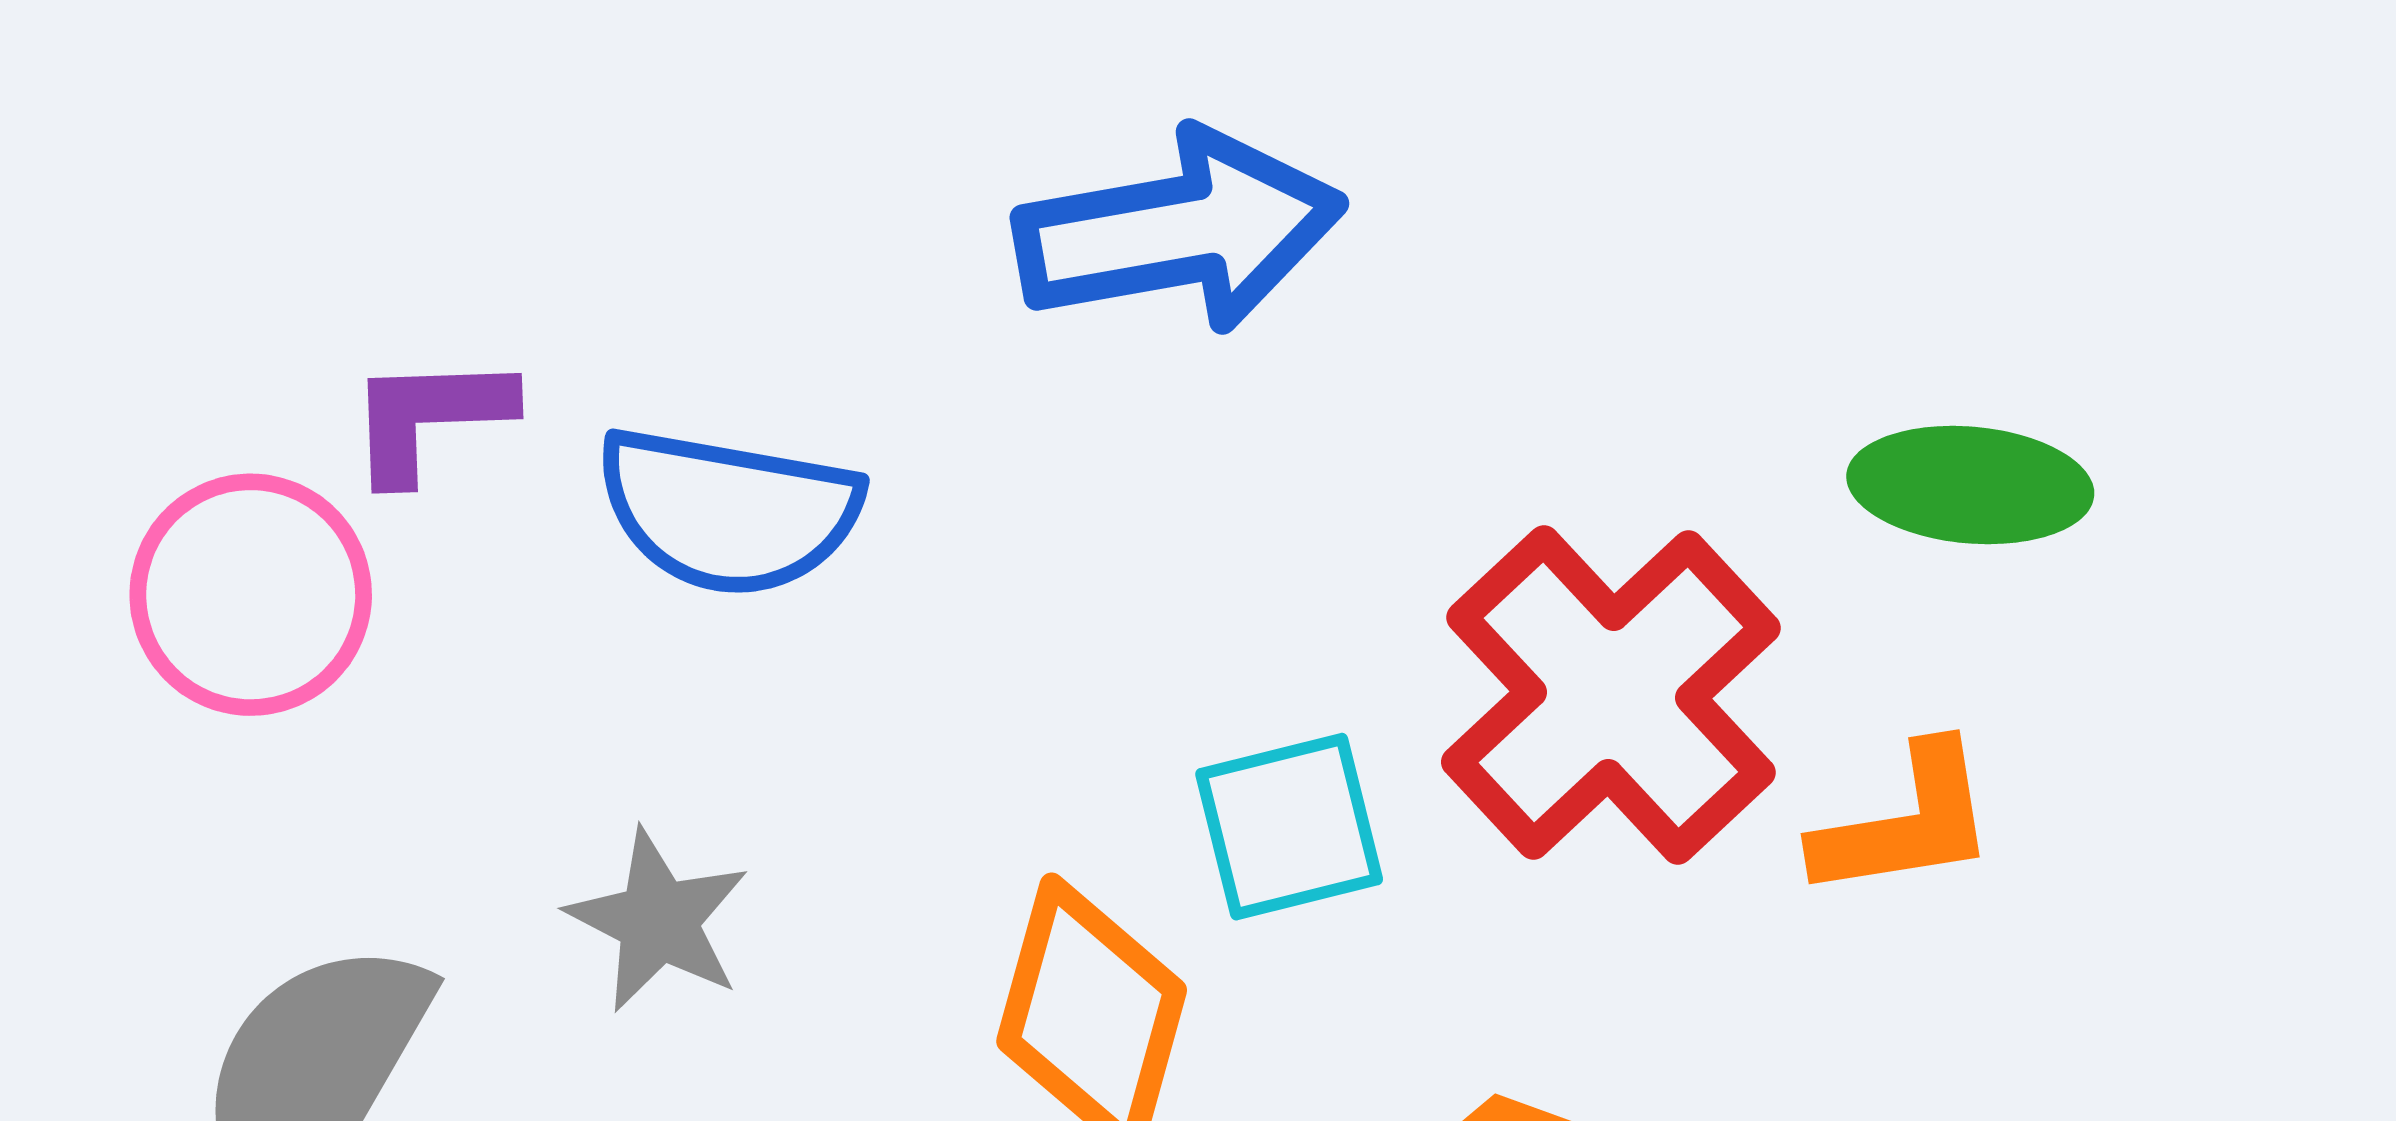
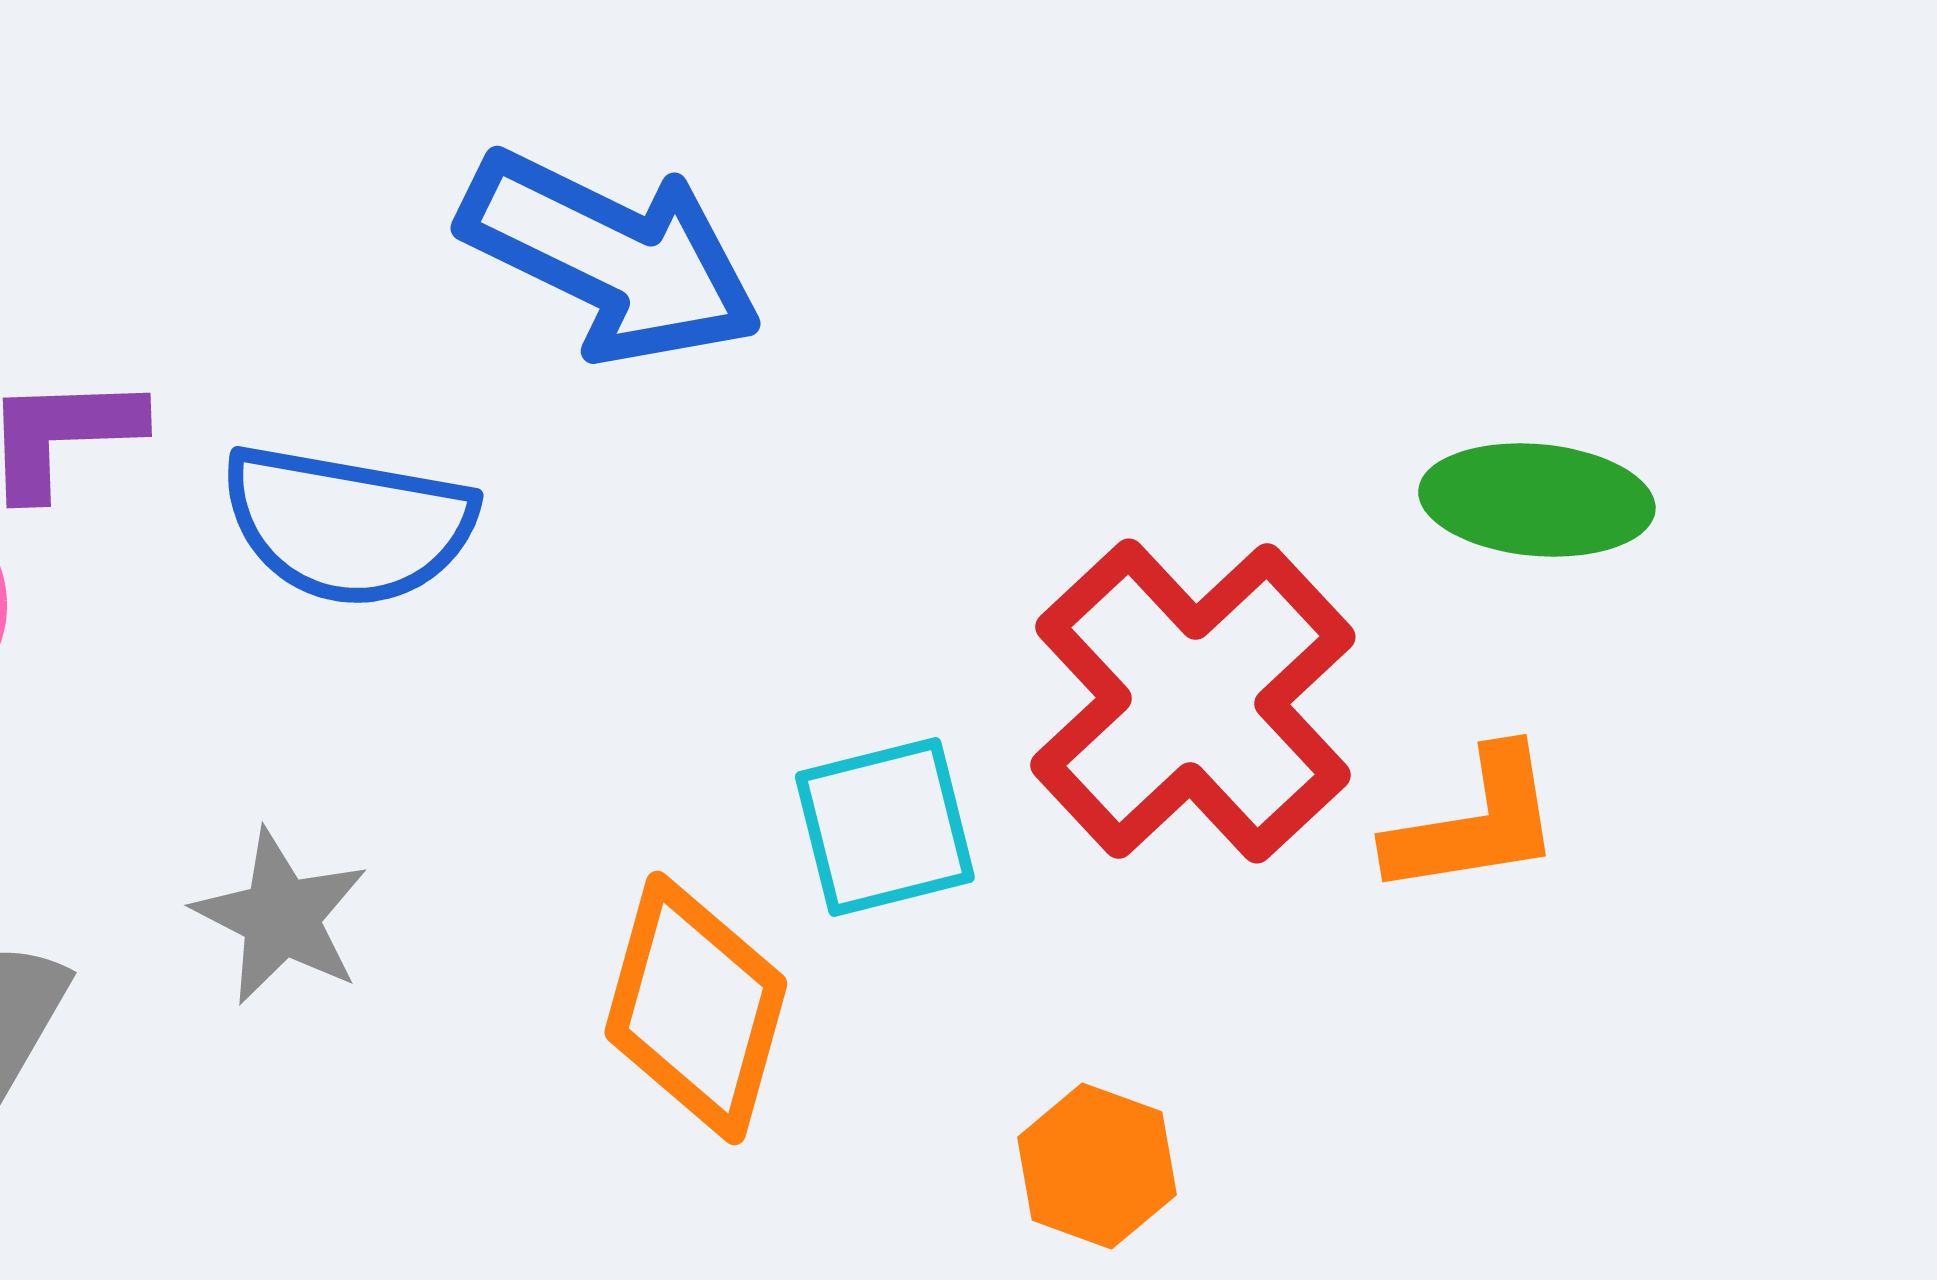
blue arrow: (1179, 231) -> (611, 257), moved, turned 36

